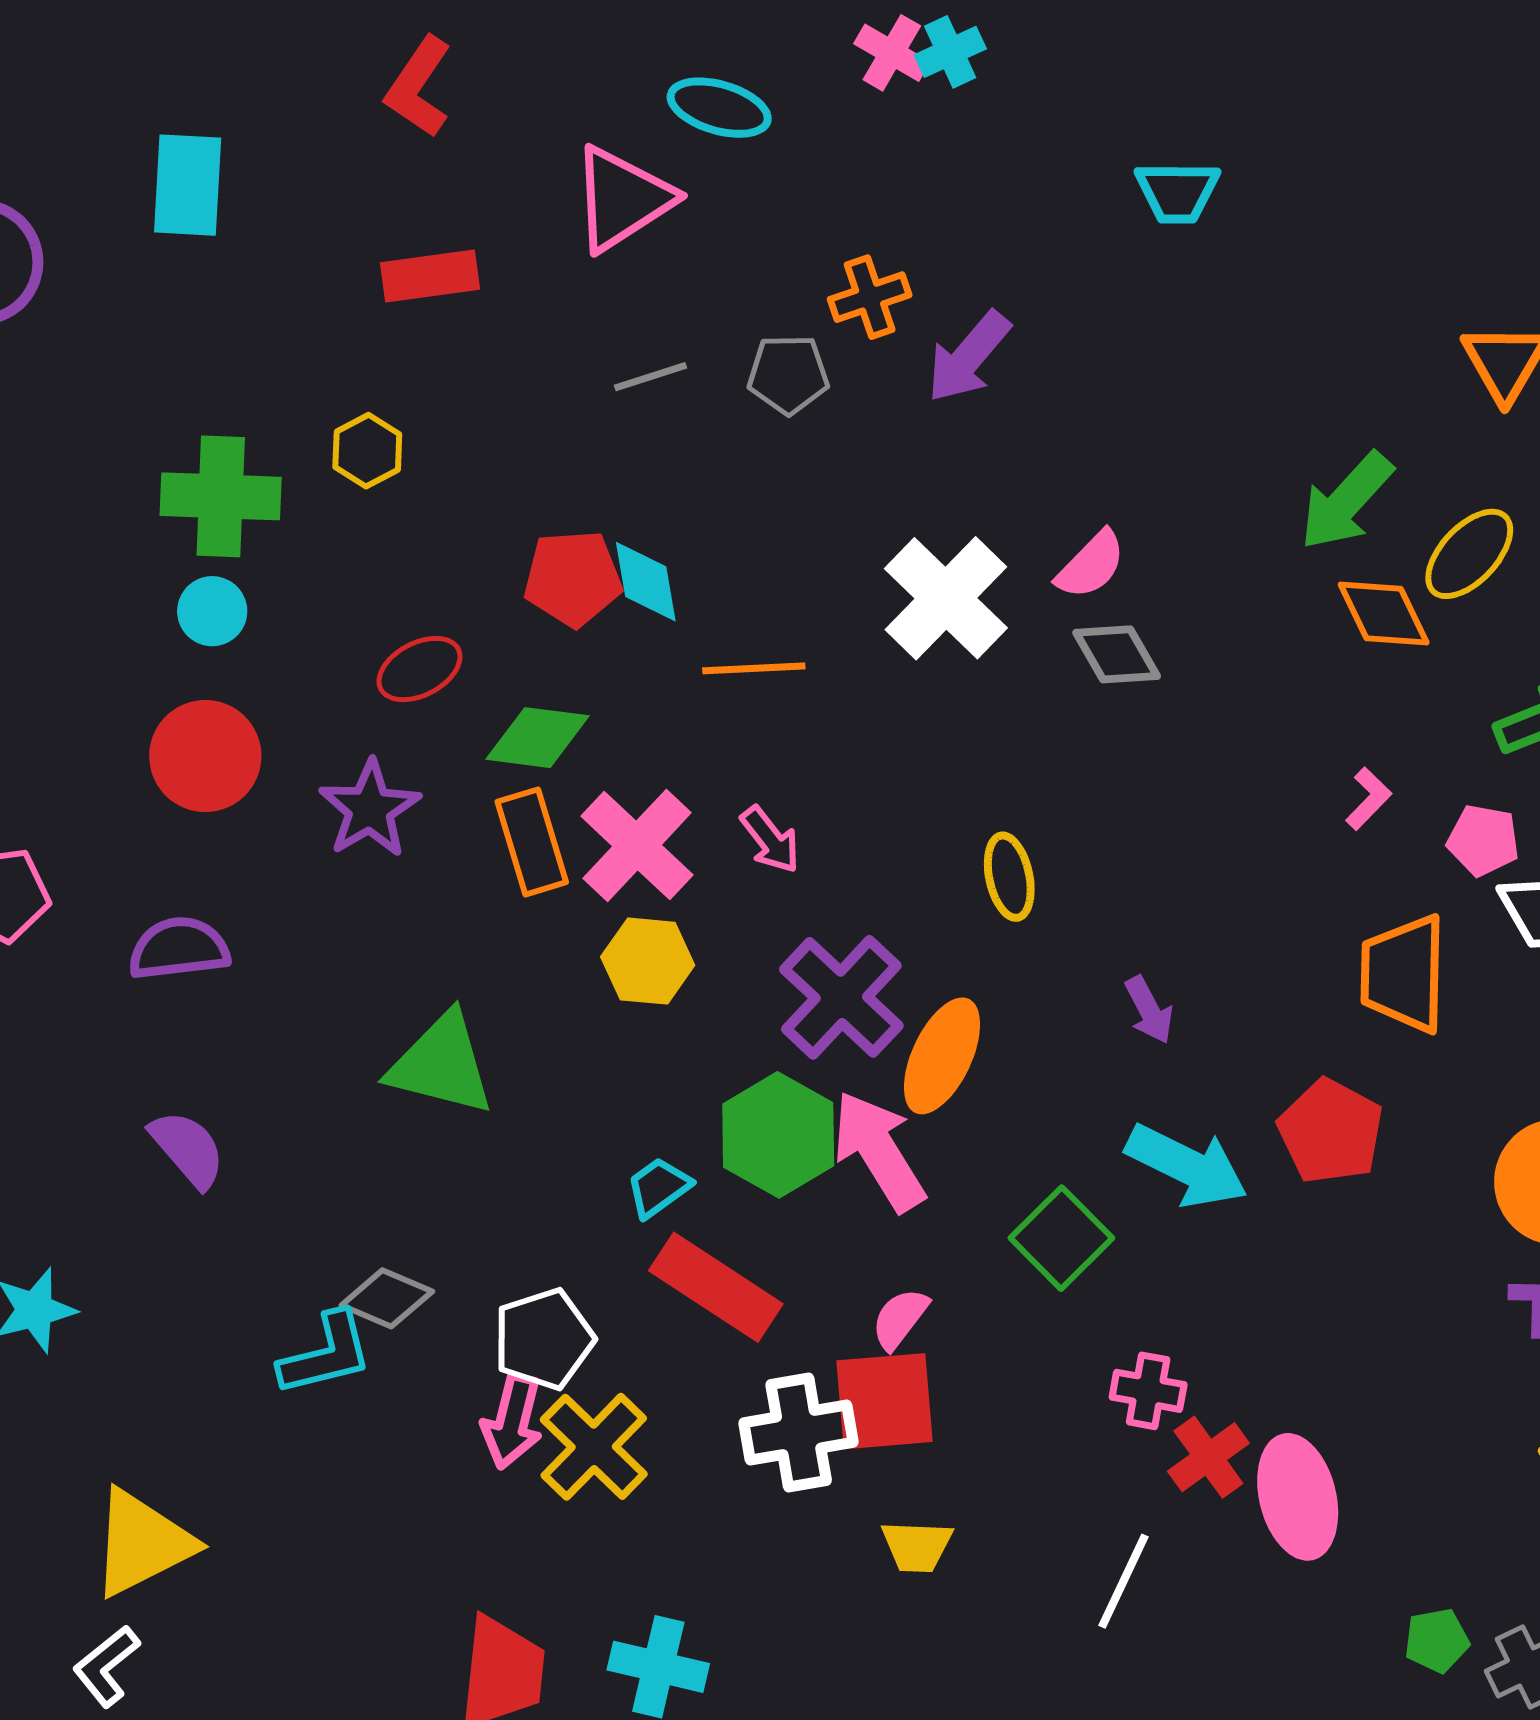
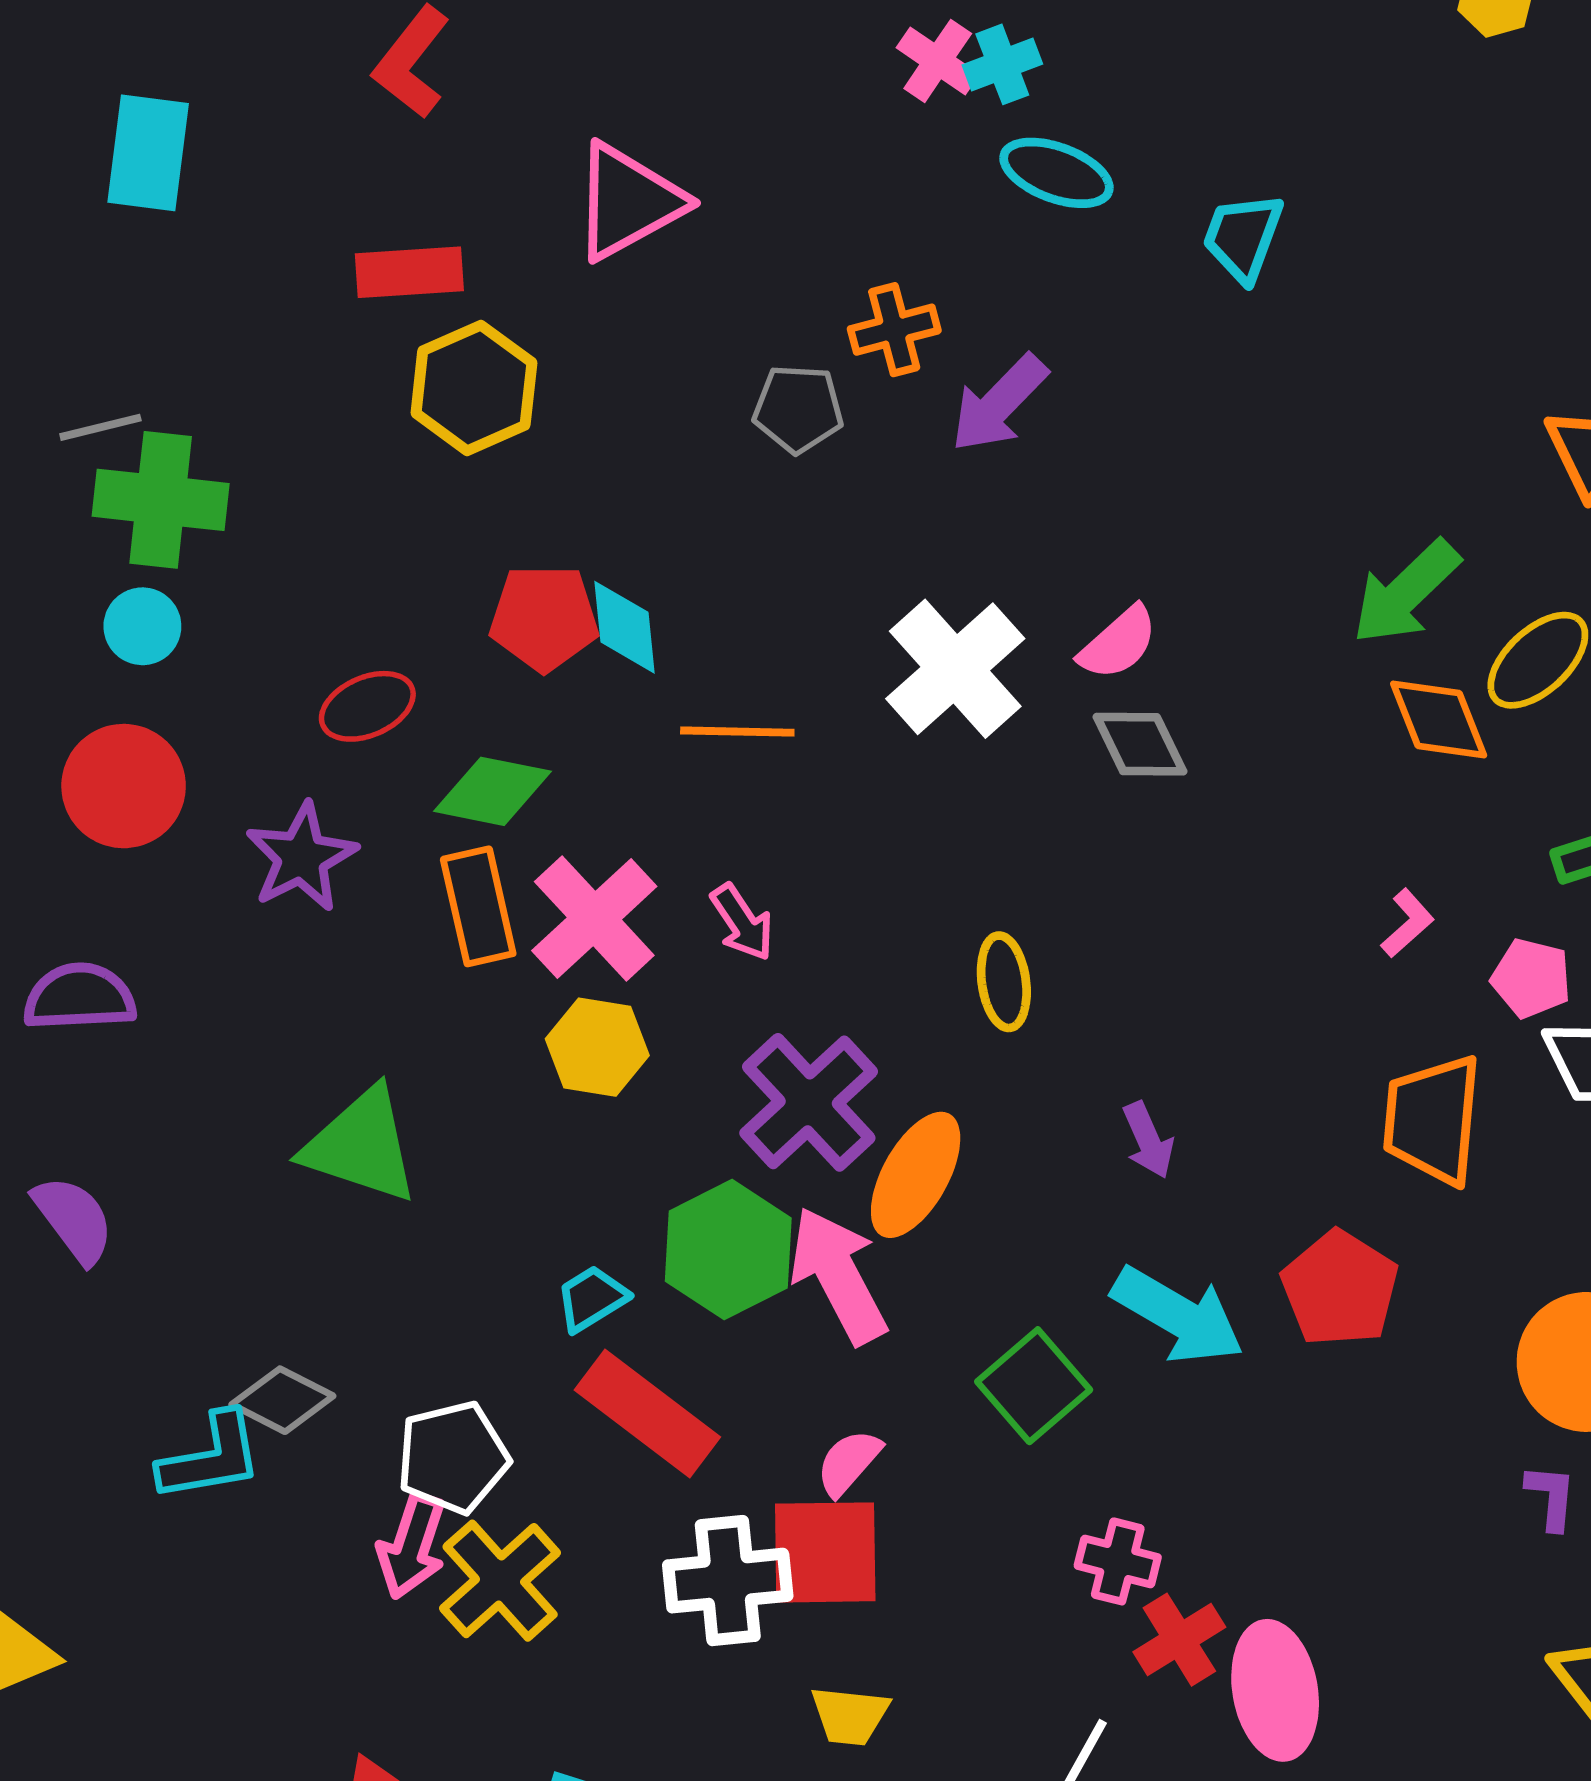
cyan ellipse: (719, 108) -> (1056, 173), moved
cyan trapezoid: (1177, 192) -> (1243, 237), turned 106
gray line: (651, 377) -> (100, 427), moved
yellow hexagon: (367, 451) -> (474, 388), moved, size x1.6

